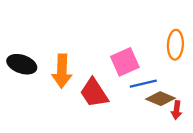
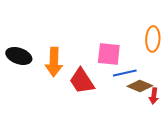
pink square: (125, 62) -> (109, 54), turned 30

